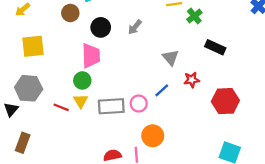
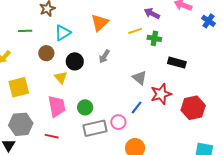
green cross: (194, 16) -> (154, 38), turned -32
pink trapezoid: (91, 56) -> (57, 106), moved
green circle: (82, 80) -> (85, 107), moved
red star: (192, 80) -> (161, 94), size x1.5
yellow triangle: (81, 101) -> (61, 77), moved

